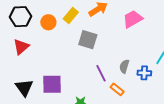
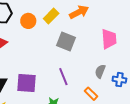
pink trapezoid: (133, 19) -> (109, 39), moved, turned 110
purple line: (101, 73) -> (63, 77), moved

